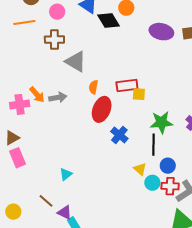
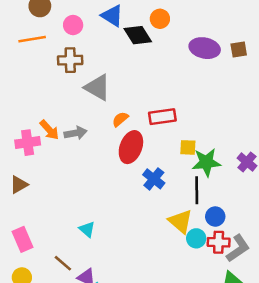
orange semicircle: (93, 87) -> (120, 119), turned 40
yellow square: (139, 94) -> (188, 147), moved
pink rectangle: (17, 158) -> (23, 239), moved
yellow triangle: (140, 169) -> (180, 221), size x1.5
cyan triangle: (66, 174) -> (87, 229), turned -40

